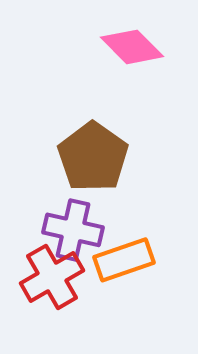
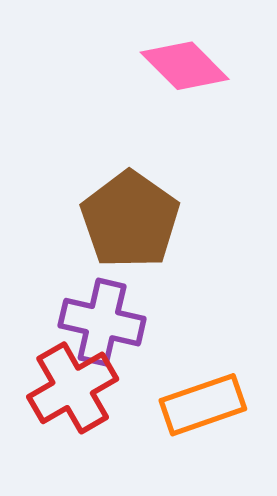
orange rectangle: (124, 260) -> (203, 405), moved

